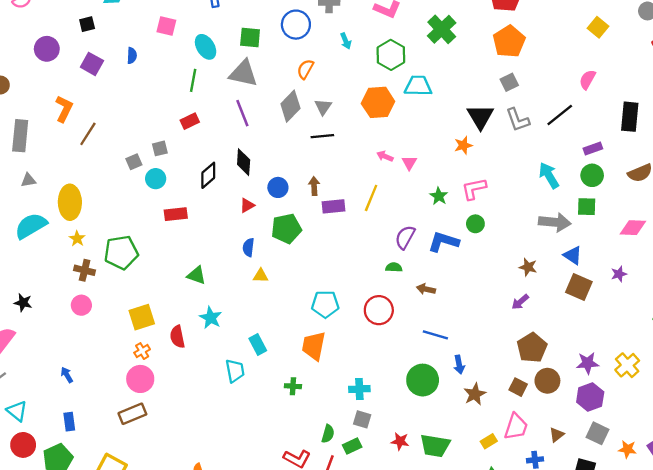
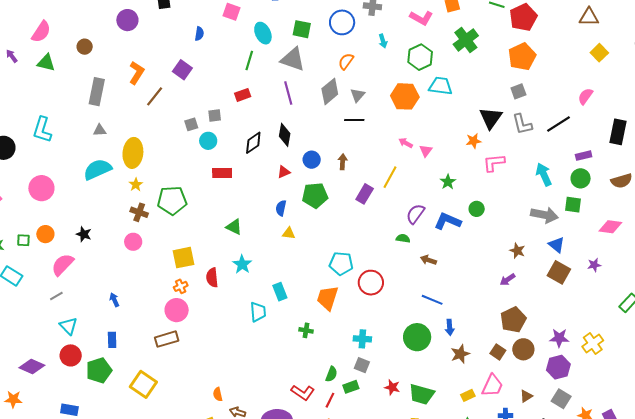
purple square: (92, 64) -> (182, 70), moved
pink L-shape: (474, 189) -> (494, 163), moved
purple rectangle: (333, 206) -> (365, 194), moved, turned -60
red circle: (379, 310) -> (371, 283), moved

